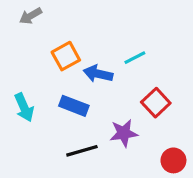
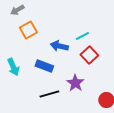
orange square: (66, 56) -> (28, 30), moved
red square: (156, 103) -> (89, 55), moved
purple star: (124, 133) -> (75, 83), turned -30

